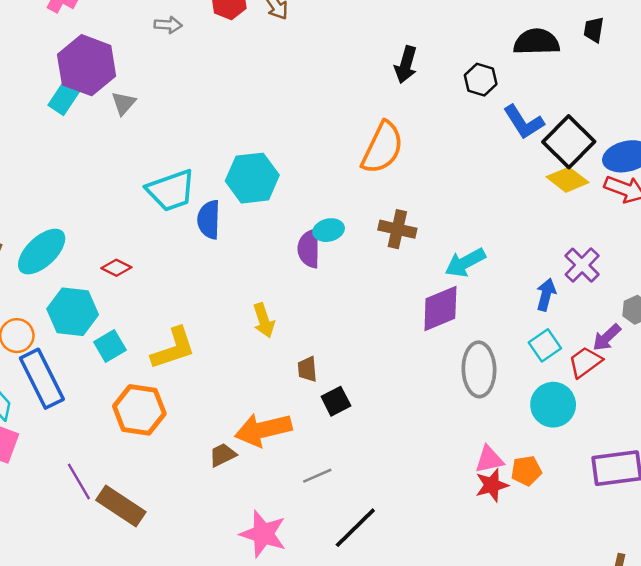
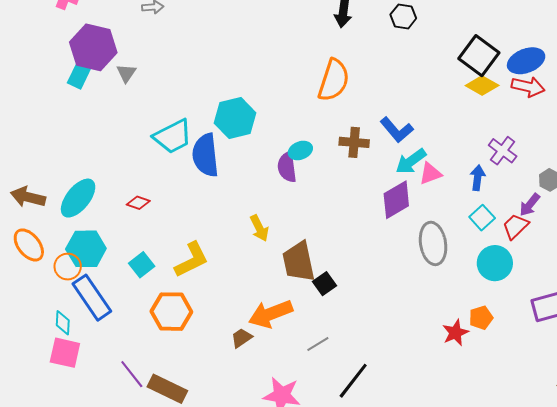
blue L-shape: (524, 122) -> (397, 130), moved
blue semicircle: (209, 220) -> (205, 155), size x1.4
cyan hexagon: (73, 312) -> (86, 249), moved
brown trapezoid: (307, 369) -> (299, 262), size x2.0
pink triangle: (489, 459) -> (430, 174), moved

